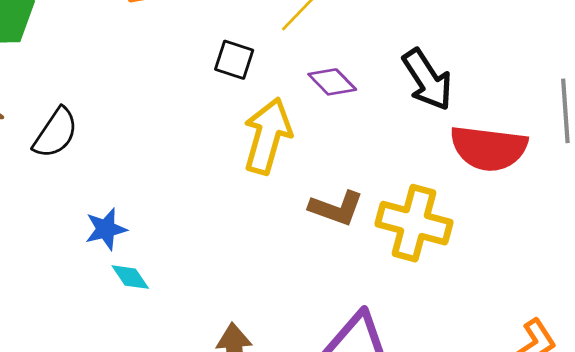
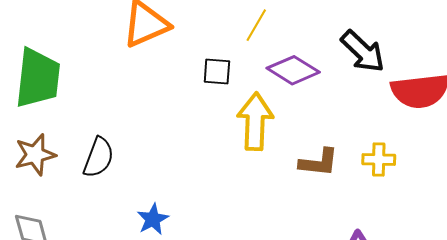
purple diamond: (332, 82) -> (293, 70), size x1.4
yellow cross: (414, 223) -> (379, 160), size x0.6

